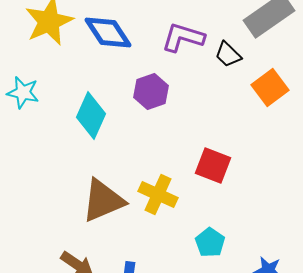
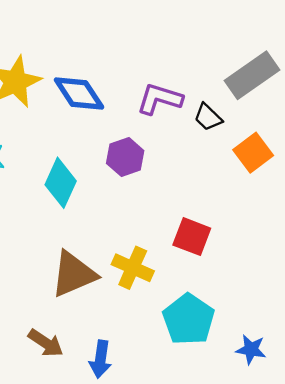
cyan pentagon: (210, 242) -> (189, 319), size x1.6

